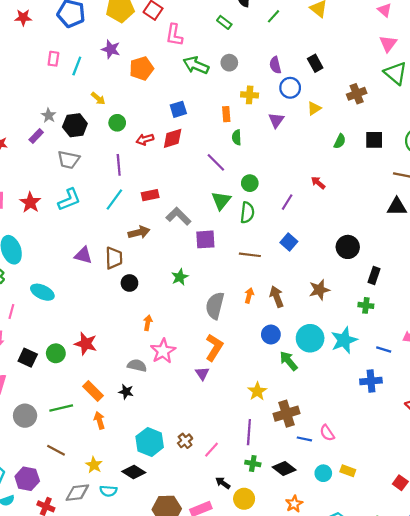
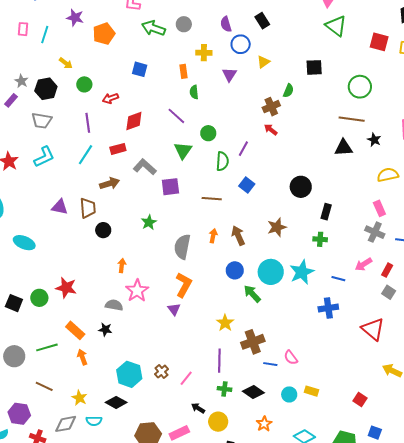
brown cross: (357, 94) -> (271, 107), moved
blue square: (178, 109) -> (140, 69), turned 35
red diamond: (173, 138) -> (134, 121), moved
black square: (374, 140) -> (314, 67), moved
green semicircle: (247, 213) -> (222, 161), moved

